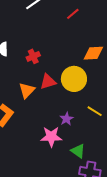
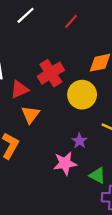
red cross: (33, 56) -> (51, 73), moved, size x1.6
red triangle: (48, 82) -> (19, 89), moved

